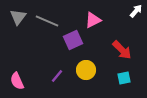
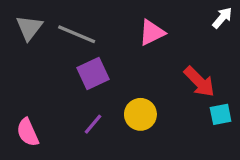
purple square: (73, 40) -> (93, 73), moved
cyan square: (124, 78) -> (221, 114), moved

